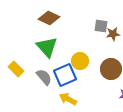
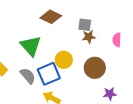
brown diamond: (49, 18) -> (51, 17), moved
brown star: (113, 34) -> (89, 37), moved

